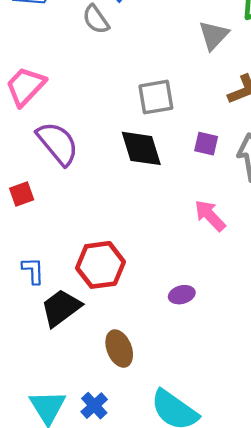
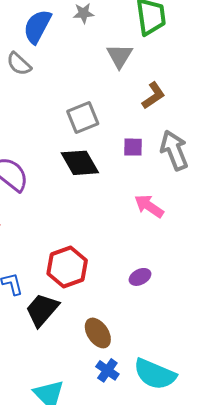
blue cross: (94, 406) -> (107, 370), moved

